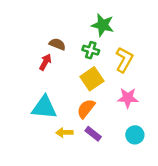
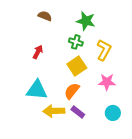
brown semicircle: (57, 44) -> (45, 16), moved
yellow arrow: (64, 133) -> (54, 111), size x1.5

